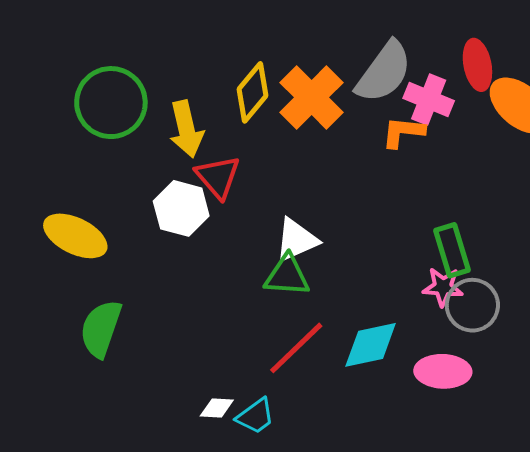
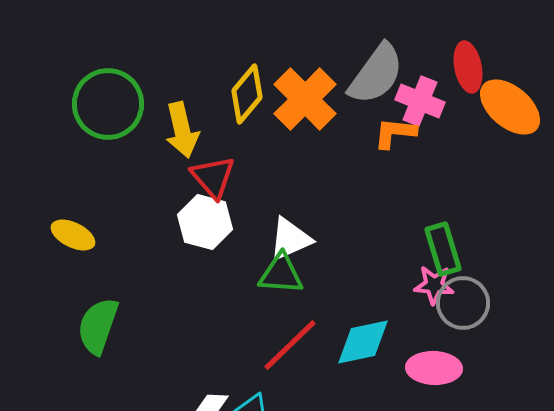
white hexagon: (181, 208) -> (205, 222), moved
yellow ellipse: (75, 236) -> (73, 235), size x0.7

